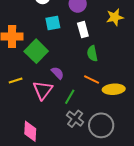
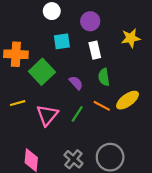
purple semicircle: (57, 73) -> (76, 83), moved
yellow ellipse: (114, 89) -> (127, 100), moved, turned -35
green line: (70, 97) -> (77, 114), moved
gray cross: (75, 119) -> (73, 159), moved

